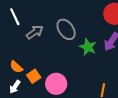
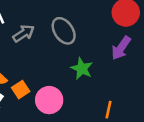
green star: (88, 47) -> (82, 69), moved

